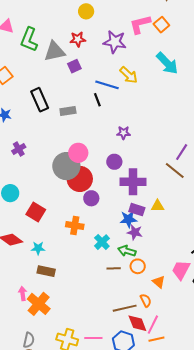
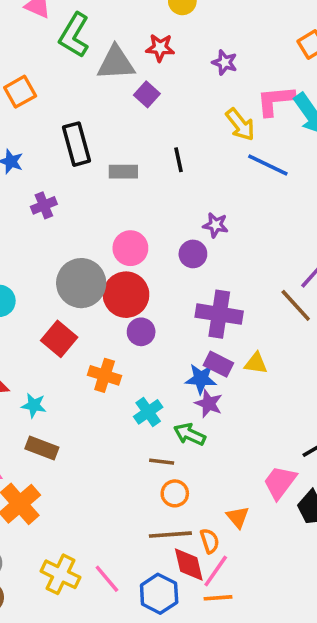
pink L-shape: (140, 24) -> (275, 101), moved
purple star: (115, 42) -> (225, 62), size x0.6
purple square: (74, 66) -> (147, 94), turned -32
blue line: (107, 85) -> (268, 165), moved
purple cross: (19, 149) -> (44, 205), moved
purple circle: (114, 162) -> (193, 254), moved
gray circle: (66, 166) -> (81, 283), moved
red square: (36, 212) -> (59, 339), moved
orange circle: (138, 266) -> (175, 493), moved
orange triangle: (159, 282) -> (238, 517), moved
orange semicircle: (146, 300) -> (210, 541), moved
pink line: (93, 338) -> (107, 579), turned 42

